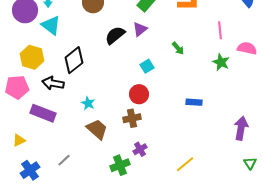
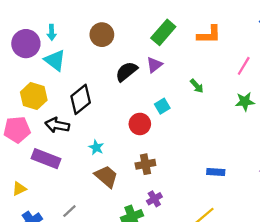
pink line: (220, 30) -> (244, 66), turned 36
green star: (221, 62) -> (245, 102), turned -30
red circle: (139, 94) -> (140, 124), moved
blue rectangle: (194, 102) -> (216, 172), moved

